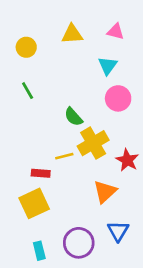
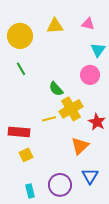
yellow circle: (26, 47) -> (20, 36), size x1.6
cyan triangle: (108, 66) -> (98, 50), moved
red rectangle: (41, 173) -> (19, 132), moved, size x1.5
yellow square: (34, 203) -> (26, 155), size x0.6

